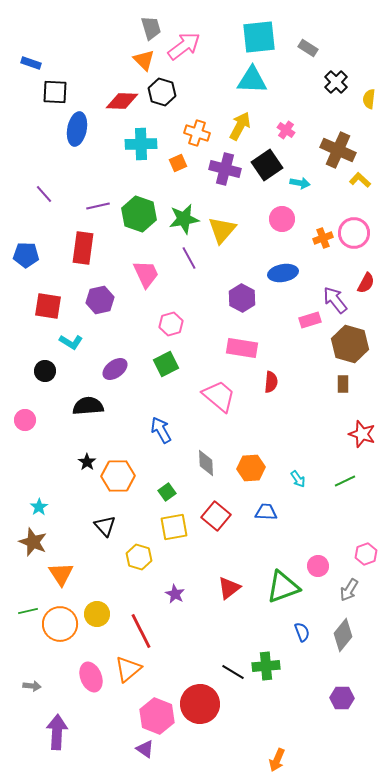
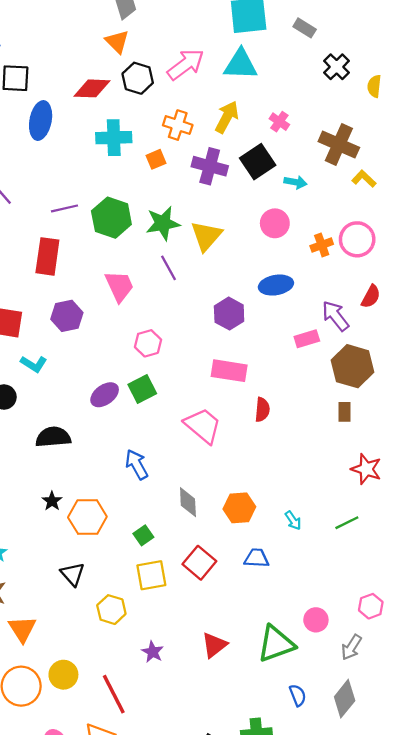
pink arrow: (184, 46) -> (186, 64), moved
purple ellipse: (115, 369) -> (105, 395), moved

